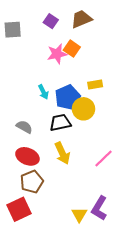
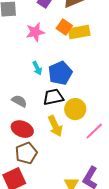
pink star: (57, 54) -> (35, 32), moved
yellow rectangle: (95, 85) -> (79, 32), moved, size x1.5
yellow circle: (83, 109) -> (75, 109), moved

